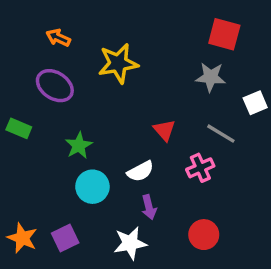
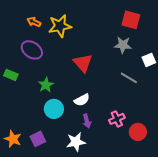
yellow star: (118, 63) -> (60, 26), moved
red triangle: (164, 130) -> (83, 63), moved, size x1.5
pink cross: (200, 168) -> (117, 119), moved
red circle: (204, 235) -> (138, 132), moved

